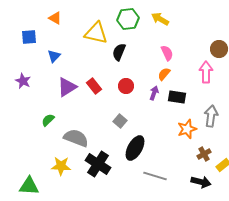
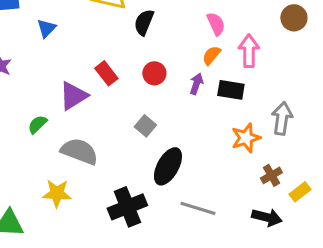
pink arrow: (206, 72) -> (249, 51), moved
purple triangle: (67, 87) -> (73, 96), moved
black cross: (98, 164) -> (127, 207), moved, turned 35

